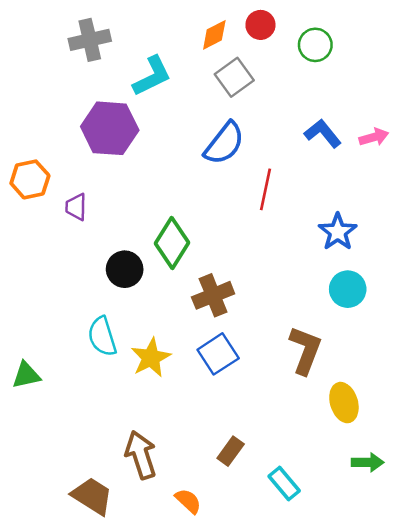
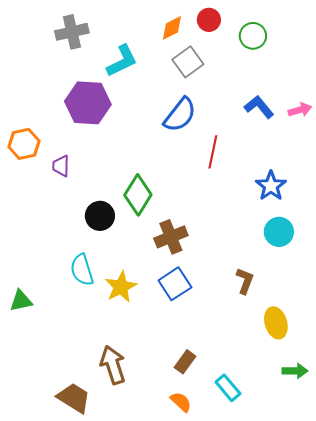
brown L-shape: (305, 350) -> (245, 281), size x0.7
orange semicircle: (188, 501) -> (181, 402), moved

